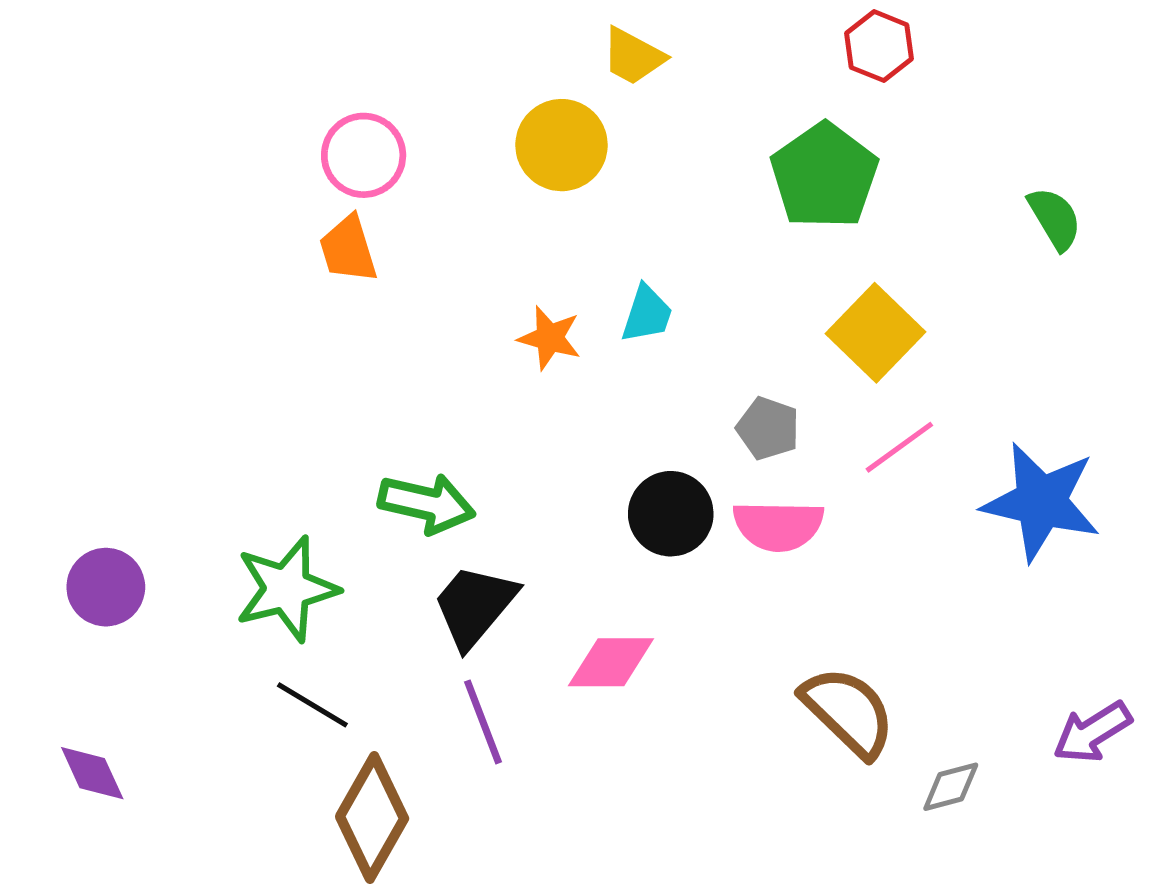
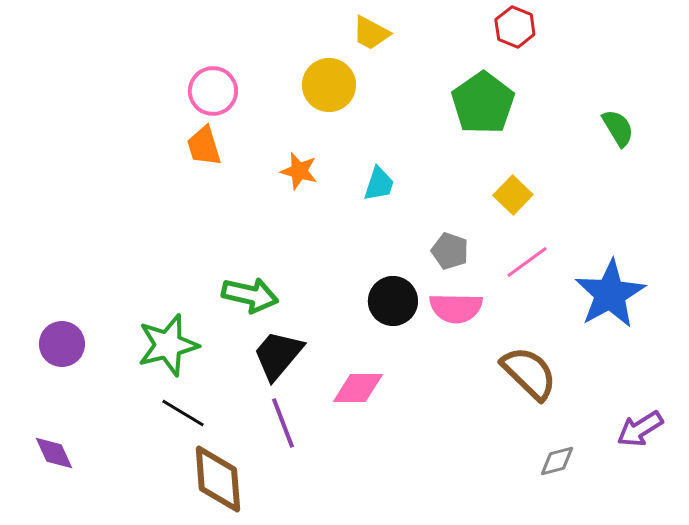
yellow square: (876, 333) -> (513, 195), size x0.7
orange star: (550, 338) -> (299, 171), moved
blue star: (1041, 502) -> (610, 294), turned 30
brown semicircle: (848, 712) -> (529, 373), moved
brown diamond: (372, 818) -> (218, 479), turned -34

